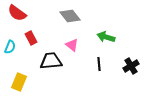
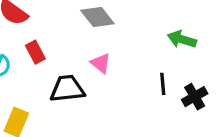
green arrow: (106, 37) -> (182, 39), moved
black line: (99, 64) -> (163, 84), moved

